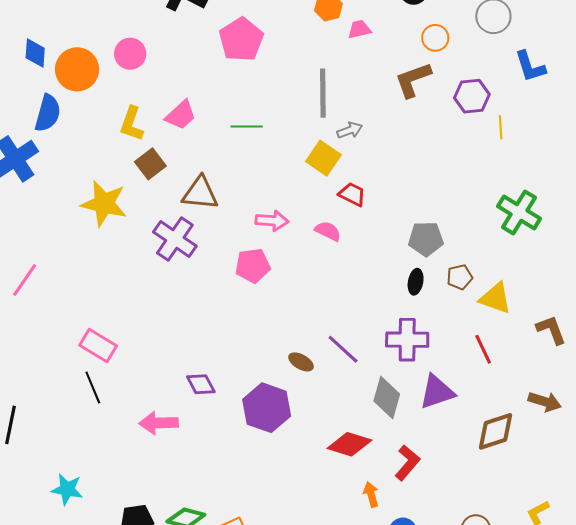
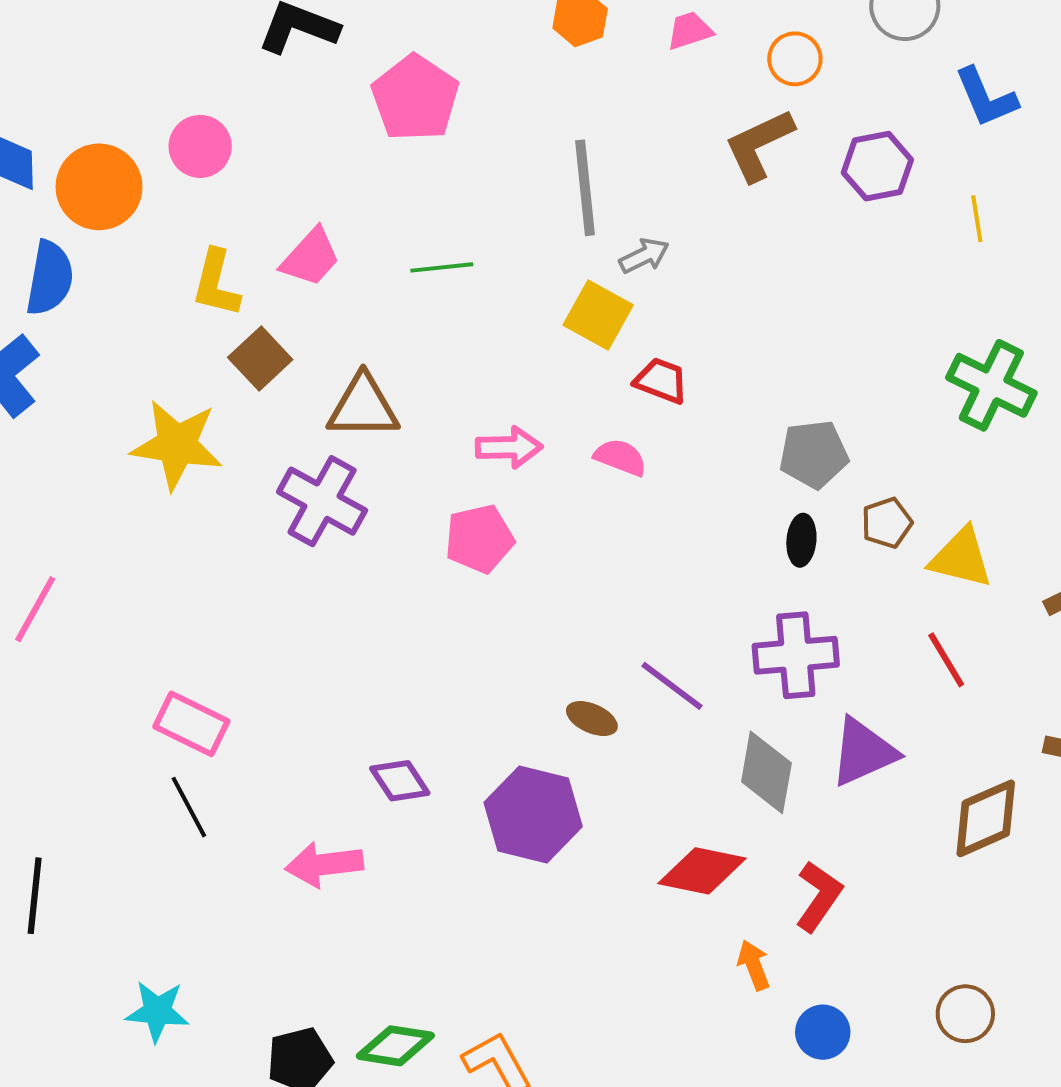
pink trapezoid: (359, 29) -> (690, 31), moved
yellow line: (501, 127) -> (977, 219), moved

